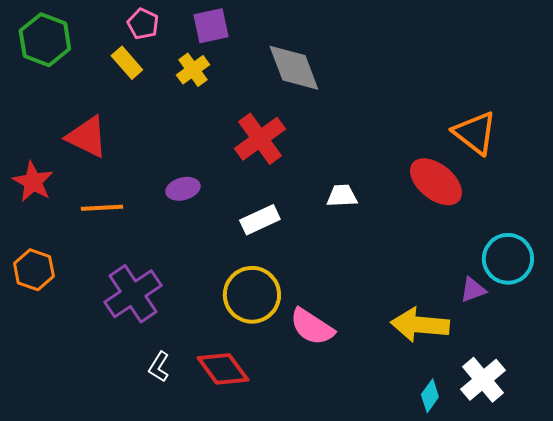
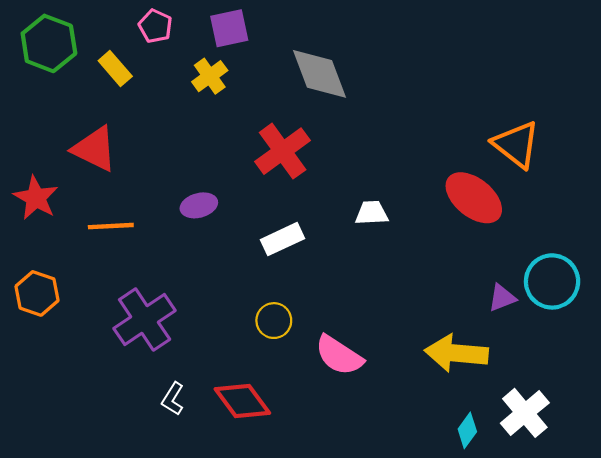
yellow rectangle: (127, 63) -> (115, 68), moved
purple triangle: (473, 290) -> (502, 298), moved
yellow circle: (252, 295) -> (274, 321), size x0.6

